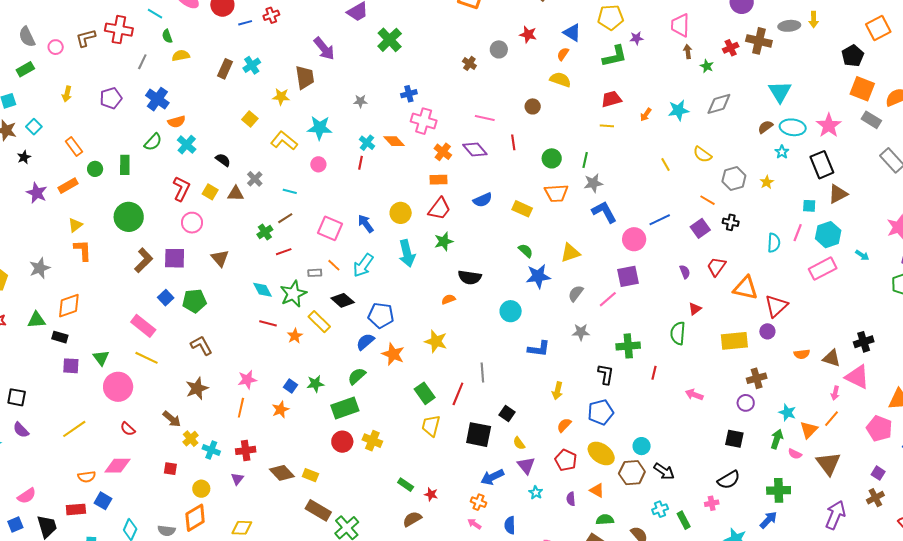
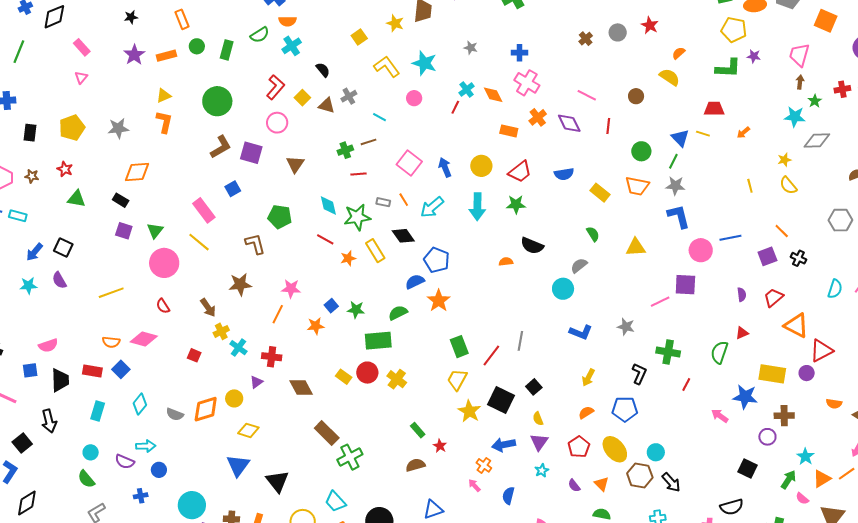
blue triangle: (572, 33) -> (680, 138), moved
cyan star: (678, 110) -> (795, 117), moved
gray hexagon: (734, 178) -> (840, 220), moved
orange rectangle: (438, 180) -> (509, 131), moved
yellow star: (767, 182) -> (784, 160), moved
blue star: (538, 276) -> (745, 397), moved
gray semicircle: (576, 293) -> (579, 266), moved
green pentagon: (194, 301) -> (280, 217), moved
green triangle: (37, 320) -> (76, 199), moved
yellow star: (436, 341) -> (469, 411), moved
yellow rectangle: (310, 475) -> (344, 377), moved
yellow circle: (201, 489) -> (234, 398), moved
purple semicircle: (571, 499) -> (574, 486), turned -48

